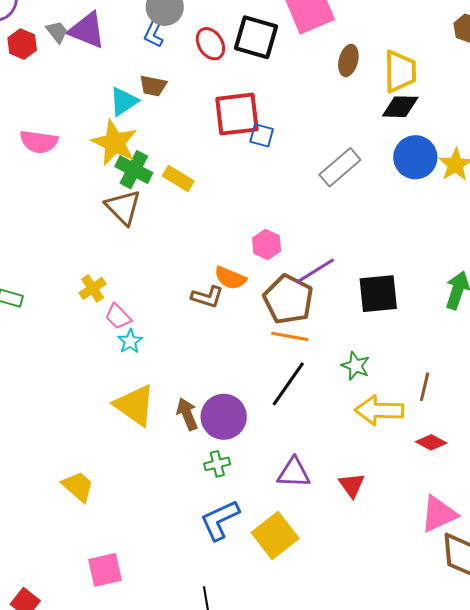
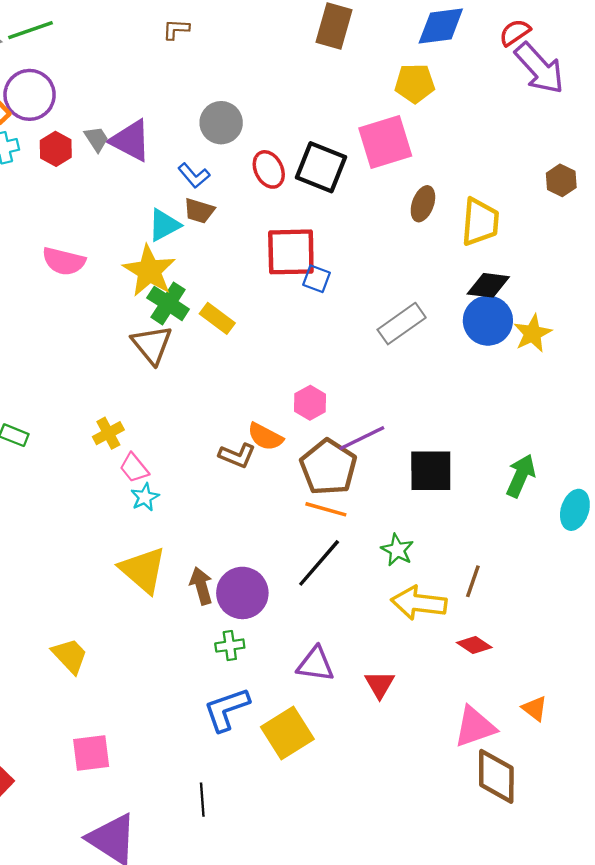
blue L-shape: (154, 33) -> (194, 176), moved, turned -72
black diamond: (400, 107) -> (488, 285), moved

